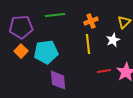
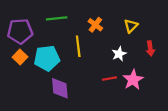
orange cross: (91, 21) -> (95, 25), turned -32
white star: (113, 40) -> (119, 54), moved
yellow line: (88, 44) -> (78, 46), moved

